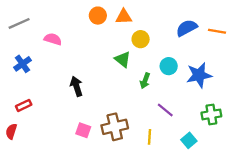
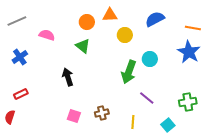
orange circle: (98, 16) -> (87, 22), moved
blue semicircle: (187, 28) -> (155, 19), moved
green triangle: (123, 59) -> (83, 46), moved
blue star: (199, 75) -> (189, 52), moved, turned -30
green arrow: (145, 81) -> (129, 72), size x1.6
brown cross: (115, 127) -> (102, 113), size x0.6

